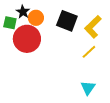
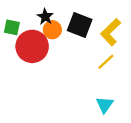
black star: (23, 12) -> (45, 17), moved
orange circle: (36, 18) -> (52, 30), moved

